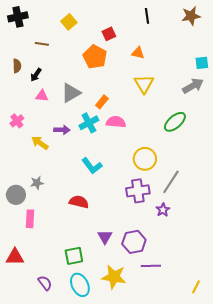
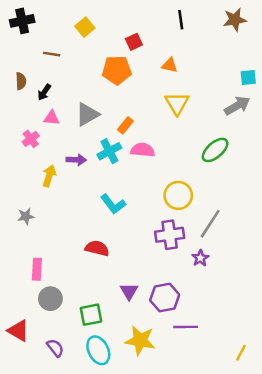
orange pentagon: (95, 57) -> (117, 70), turned -30
pink cross: (17, 121) -> (31, 139), moved
yellow arrow: (40, 143) -> (49, 176), turned 72
gray star: (37, 183) -> (26, 216), moved
gray circle: (16, 195) -> (50, 299), moved
red triangle: (15, 257) -> (18, 331), moved, turned 30

